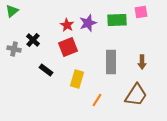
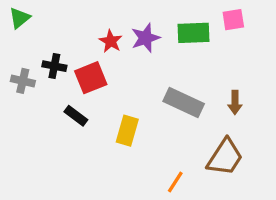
black cross: (33, 40) -> (54, 66), turned -32
red square: (68, 47) -> (91, 78), moved
gray rectangle: (111, 62) -> (184, 102), turned -65
orange line: (97, 100) -> (175, 182), moved

